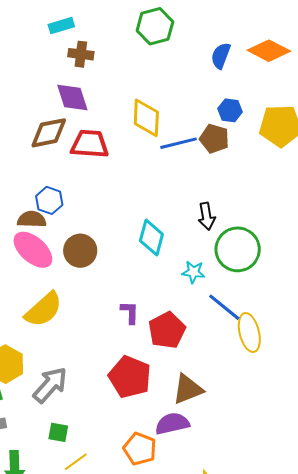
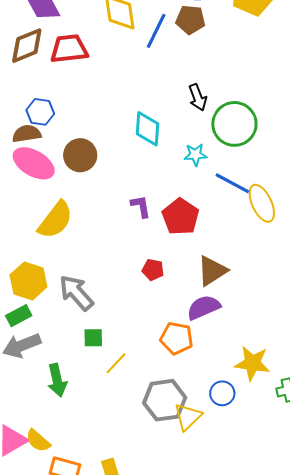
blue line: (178, 143) -> (156, 31), turned -39
red pentagon: (130, 377) -> (153, 270), size x0.5
gray arrow: (50, 385) -> (76, 293), turned -72

